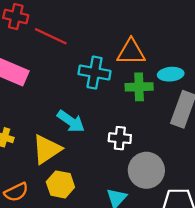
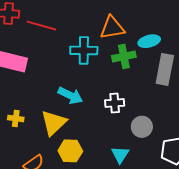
gray circle: (146, 170) -> (142, 127), size x0.7

